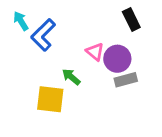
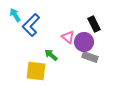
black rectangle: (131, 20) -> (94, 24), moved
gray rectangle: (126, 80) -> (90, 57), turned 35

